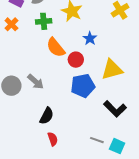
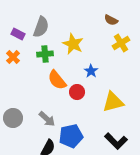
gray arrow: (36, 82) -> (47, 119), moved
blue pentagon: (83, 86) -> (71, 136), moved

